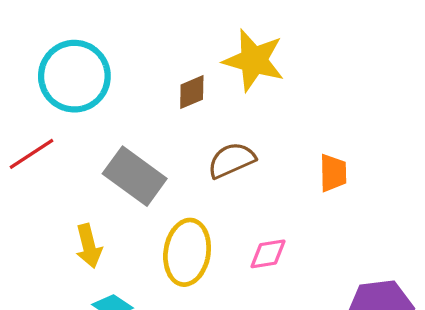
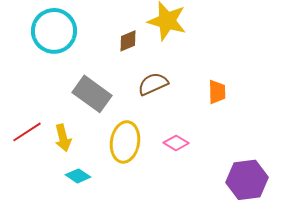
red line: (32, 154) -> (27, 132), moved
pink diamond: (268, 254) -> (176, 143), turned 40

